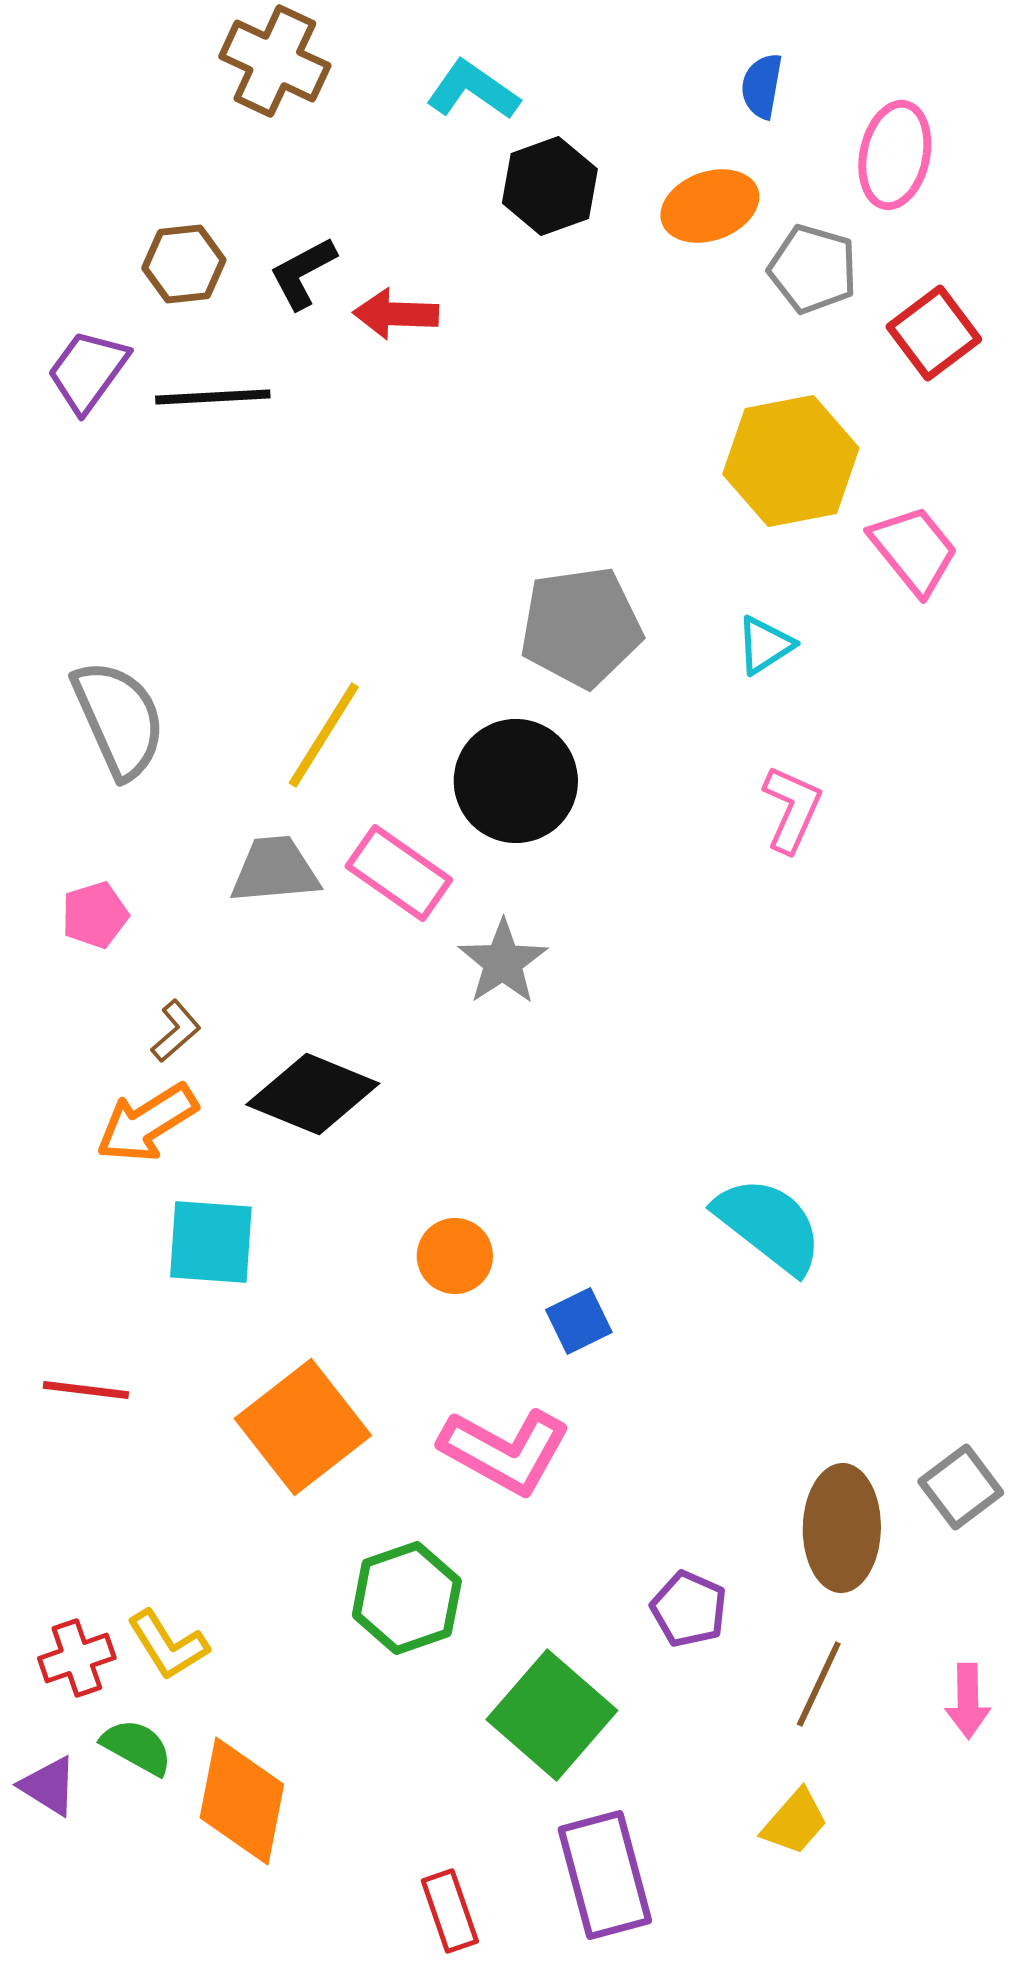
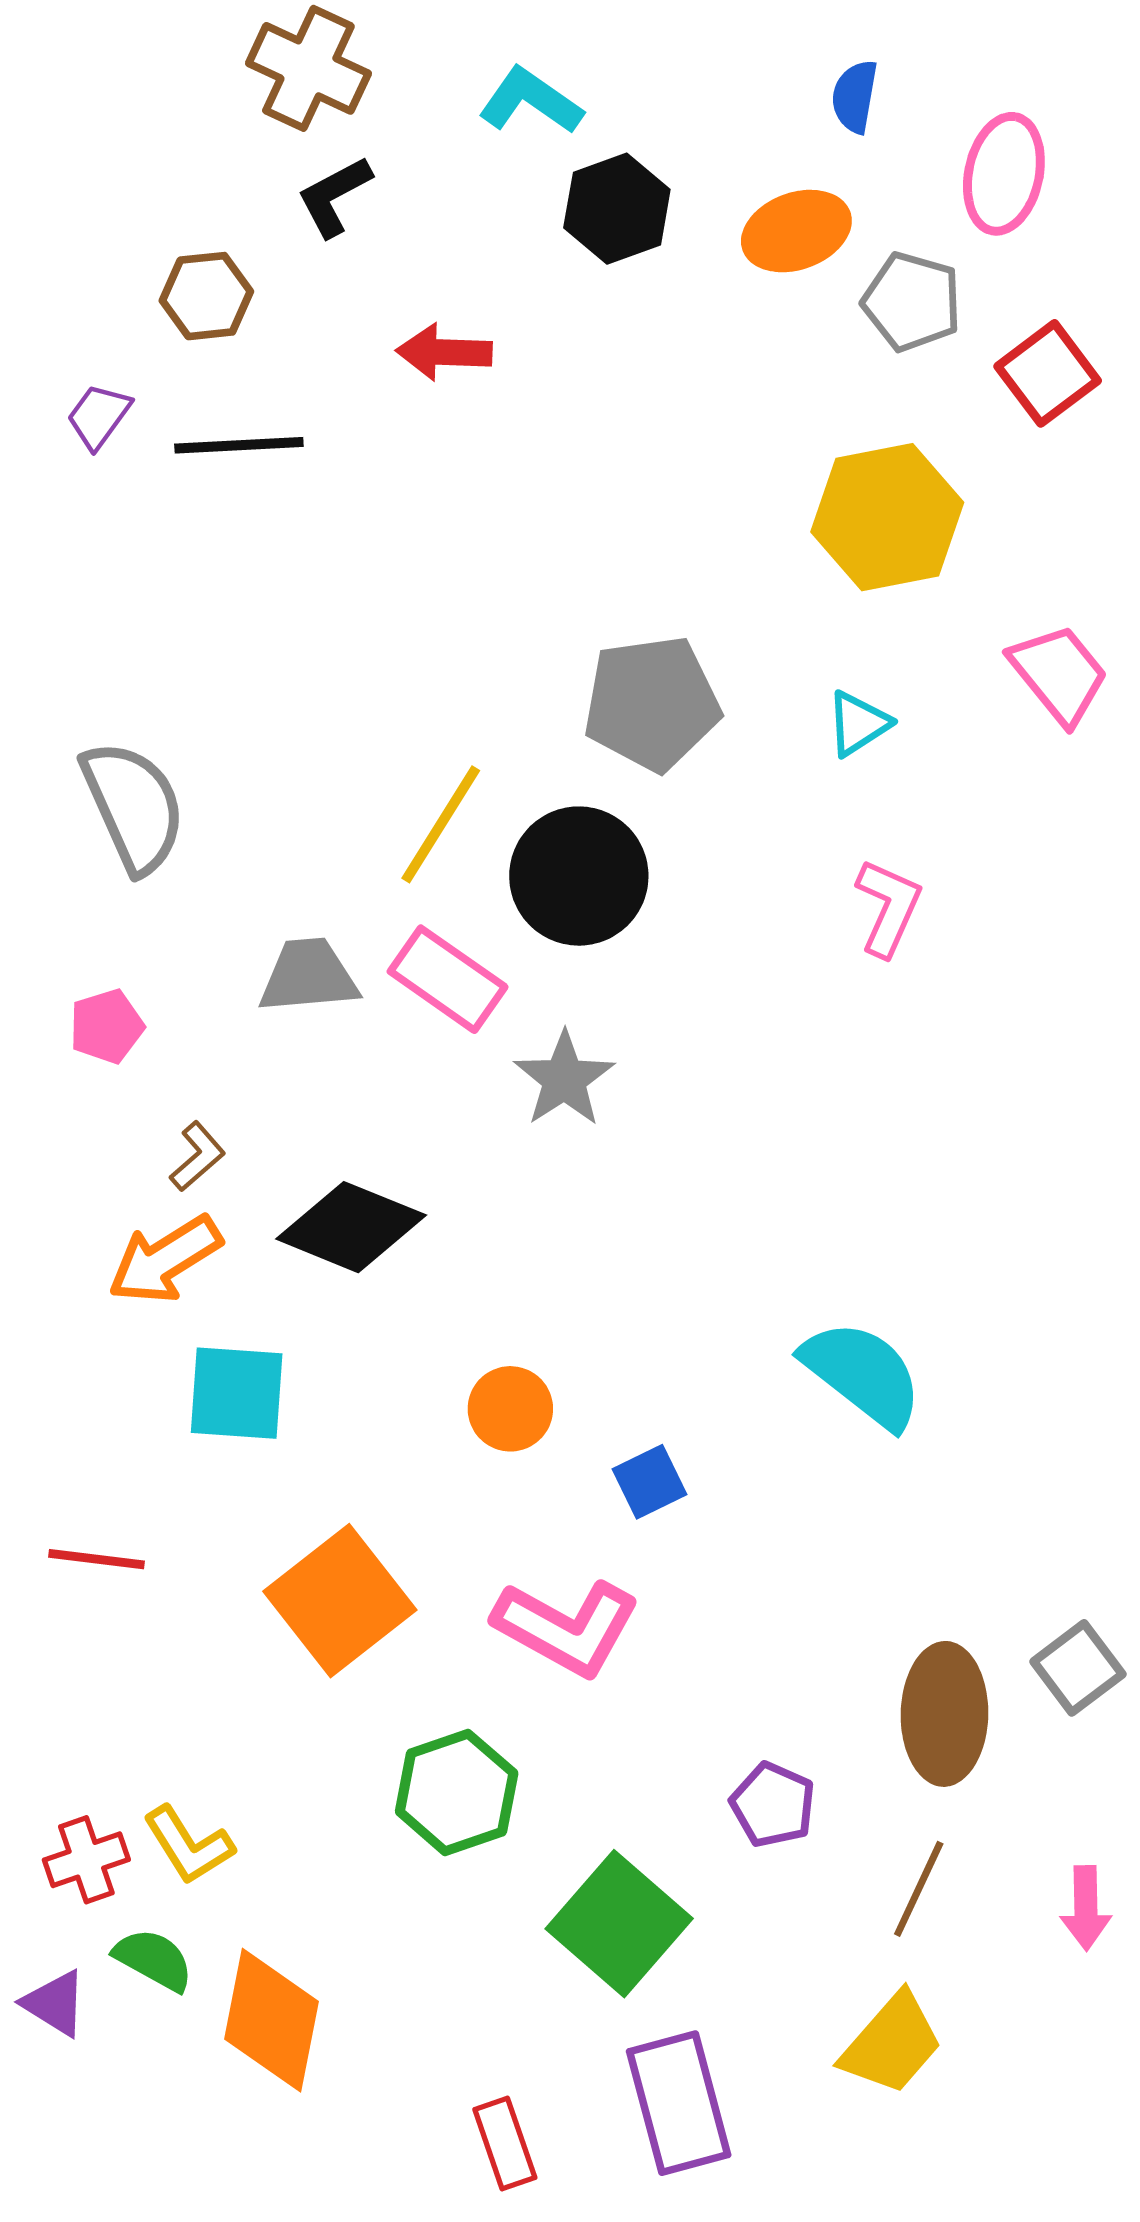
black L-shape: (303, 273) -> (334, 196), moved
purple trapezoid: (88, 371) -> (99, 416), size x0.7
pink trapezoid: (914, 550) -> (1059, 674), moved
yellow line: (324, 735) -> (441, 824), moved
yellow trapezoid: (795, 1822) -> (892, 2044), size x1.4

